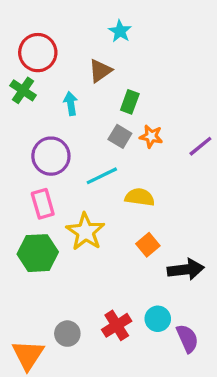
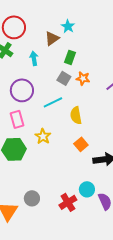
cyan star: (120, 31) -> (68, 26), moved
yellow semicircle: (140, 197) -> (76, 115), turned -108
yellow star: (85, 232) -> (43, 136), size x0.7
red cross: (117, 325) -> (68, 202), moved

